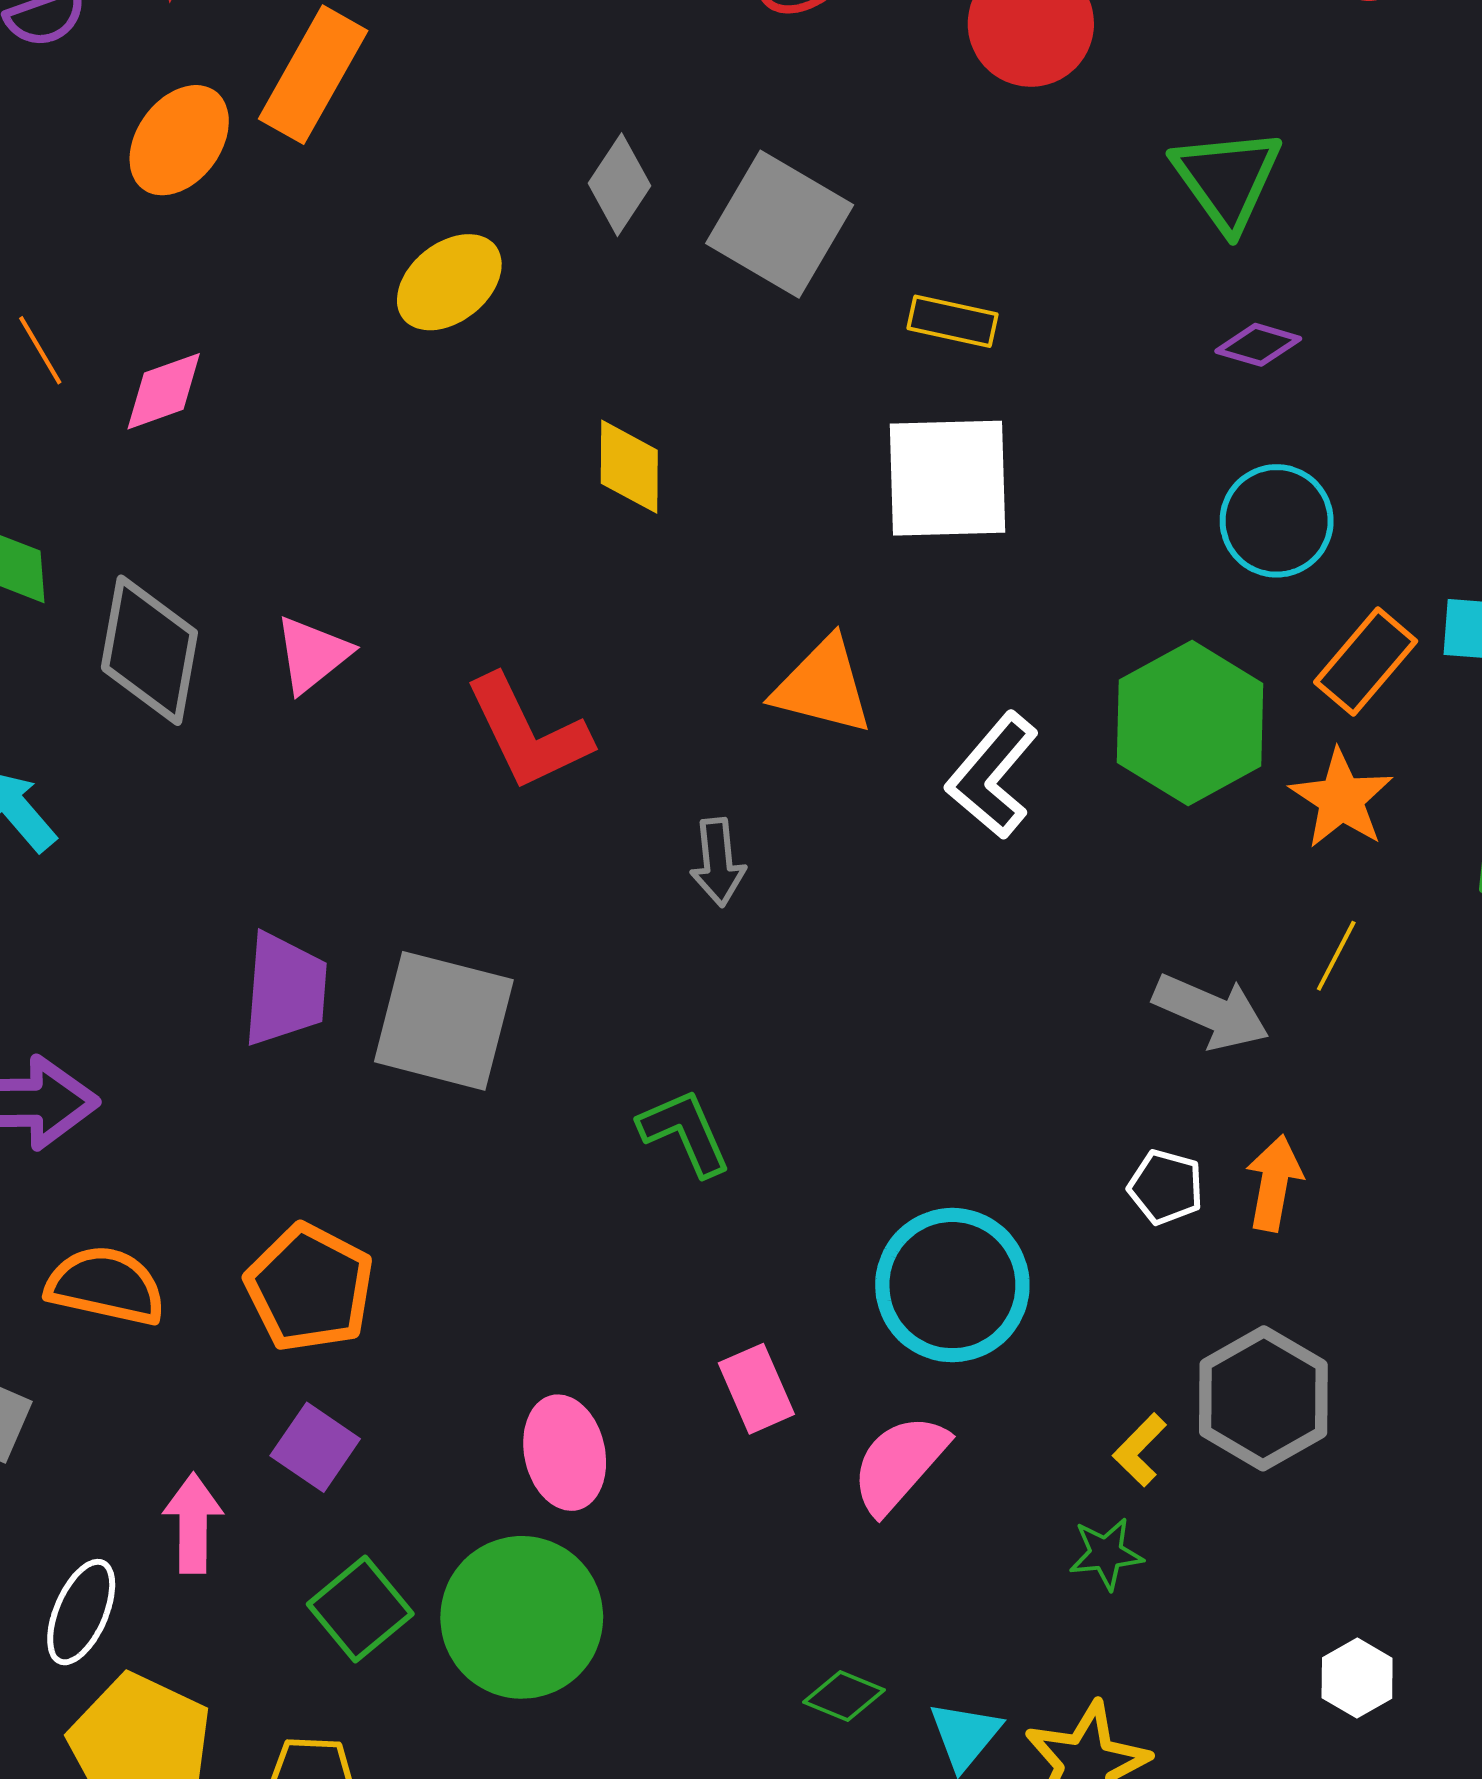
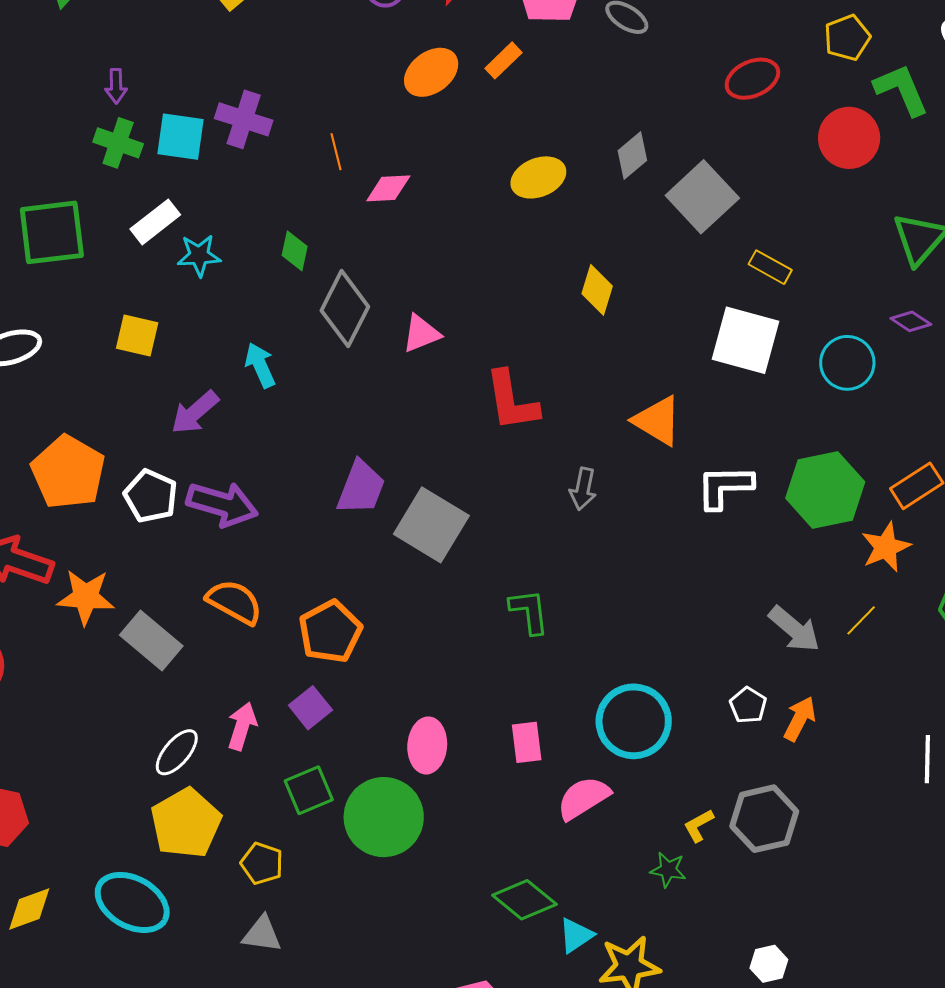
orange rectangle: (313, 75) -> (504, 60), size x0.6
cyan circle: (1277, 521) -> (847, 363), moved
white L-shape: (992, 776) -> (725, 487), turned 32
green diamond: (844, 1696) -> (524, 900), size x1.6

